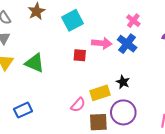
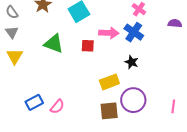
green triangle: (35, 63) -> (54, 44), moved
black star: (123, 82) -> (132, 62), moved
pink semicircle: (78, 105) -> (57, 107), moved

